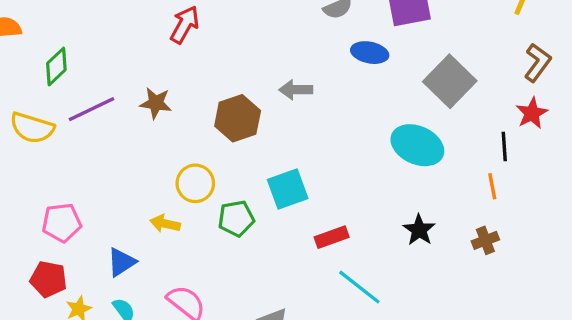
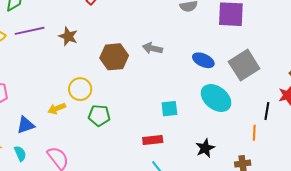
blue ellipse: (370, 53) -> (203, 60), moved
cyan square: (288, 189) -> (169, 109), moved, size x0.7
yellow arrow: (165, 224) -> (57, 108), turned -48

